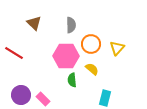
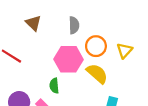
yellow semicircle: (92, 69) -> (97, 74), size x1.5
green semicircle: (72, 80) -> (54, 86), moved

